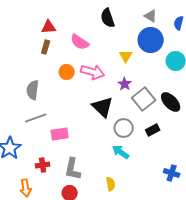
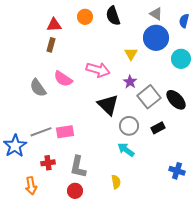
pink semicircle: (80, 42) -> (63, 79), moved
orange circle: (67, 72) -> (85, 17), moved
gray semicircle: (33, 90) -> (38, 88), turned -42
gray line: (36, 118) -> (41, 132), moved

